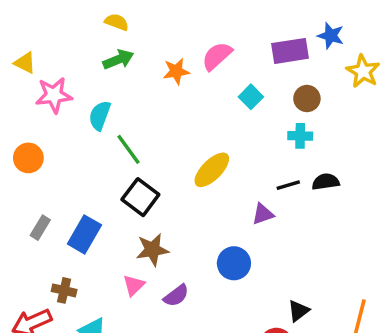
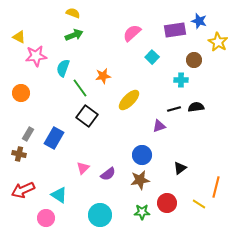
orange star: (176, 71) -> (103, 76), moved
brown circle: (307, 99) -> (194, 60), moved
brown star: (152, 250) -> (140, 180), moved
brown cross: (64, 290) -> (19, 154), moved
black triangle: (298, 311) -> (180, 168), moved

